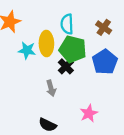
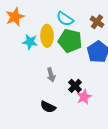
cyan semicircle: (67, 24) -> (65, 19), turned -54
black cross: (66, 66) -> (75, 86), moved

